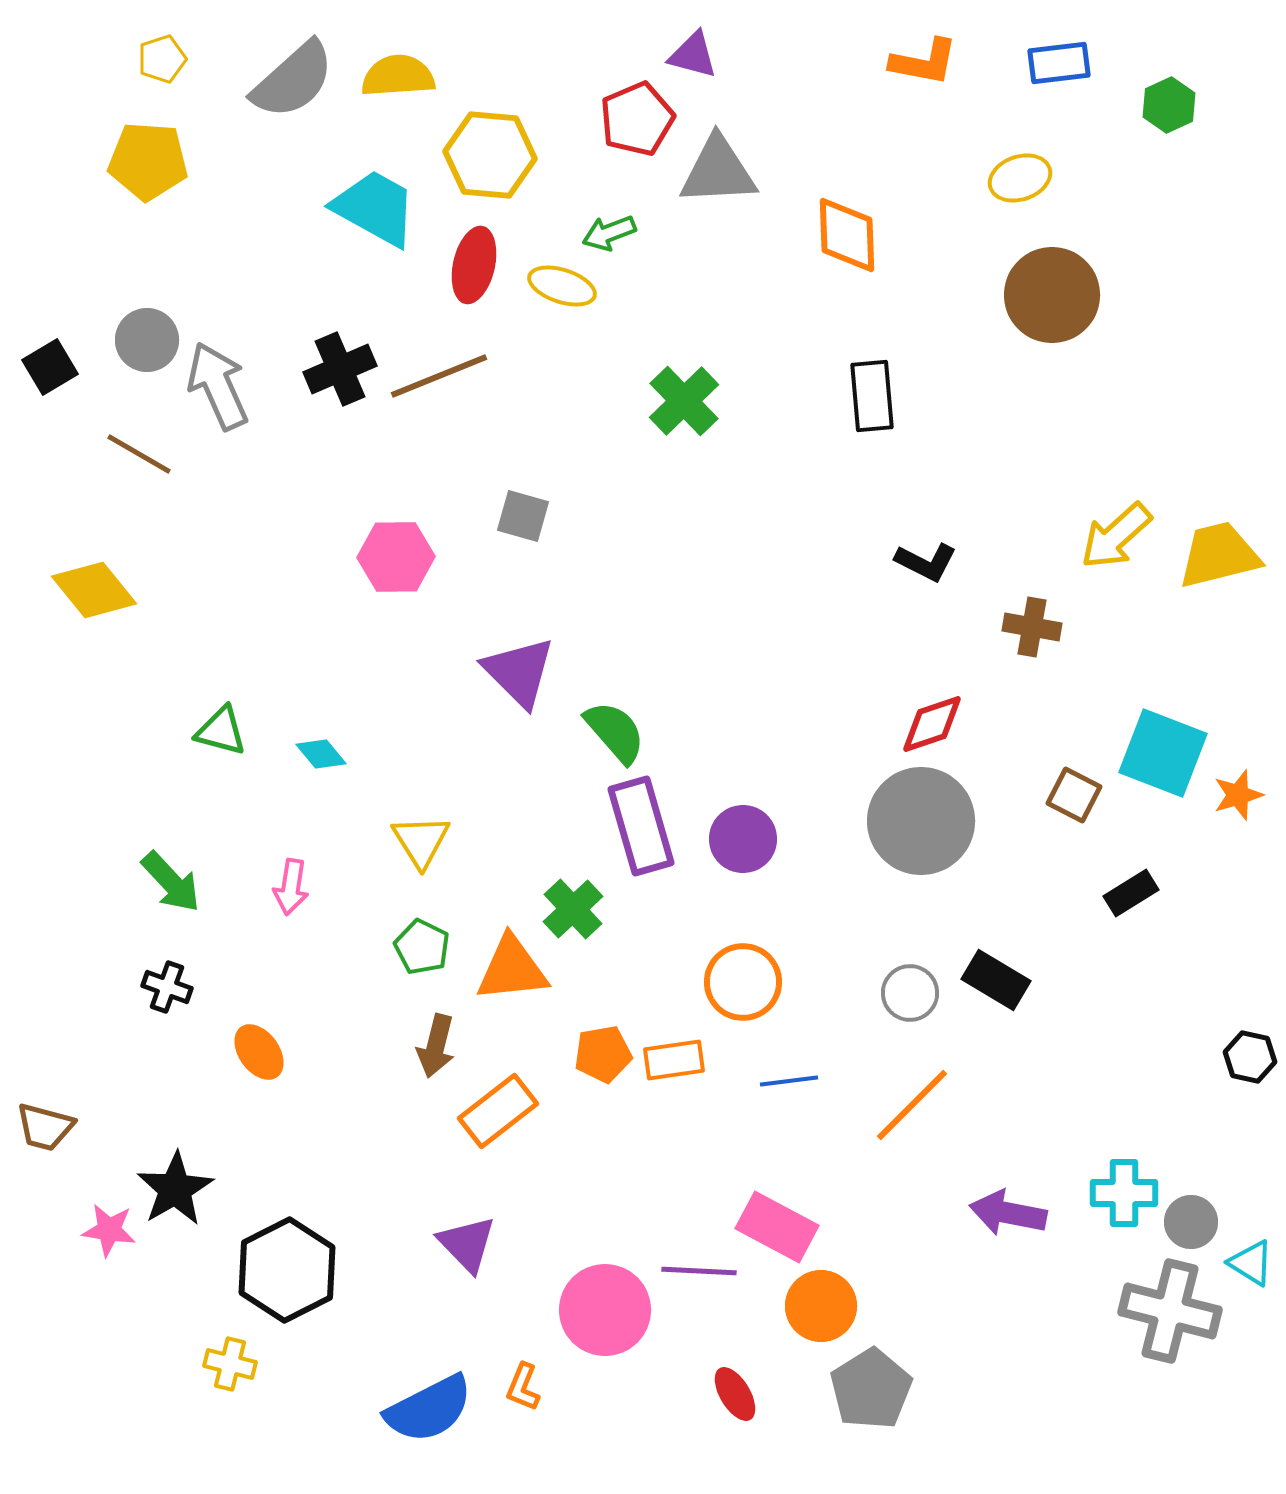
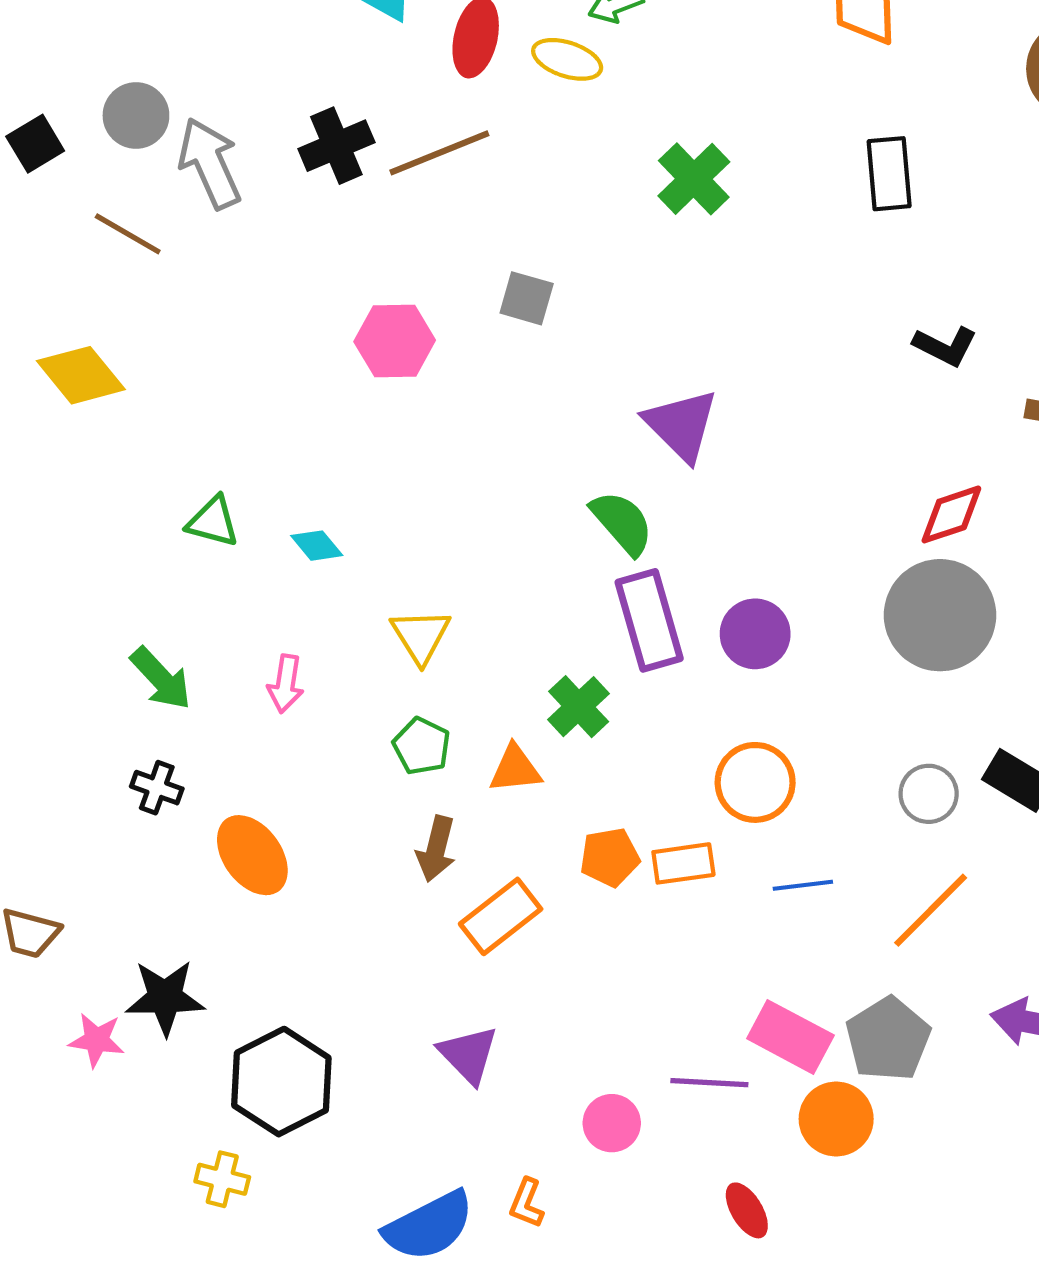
purple triangle: (519, 672) -> (681, 425), moved
orange triangle: (512, 969) -> (515, 769), size x0.7
orange ellipse: (259, 1052) -> (252, 855), size x1.4
black star: (175, 1189) -> (165, 997), turned 30
pink circle: (605, 1310) -> (612, 1123), size x0.6
gray pentagon: (871, 1389) -> (888, 1039), moved

